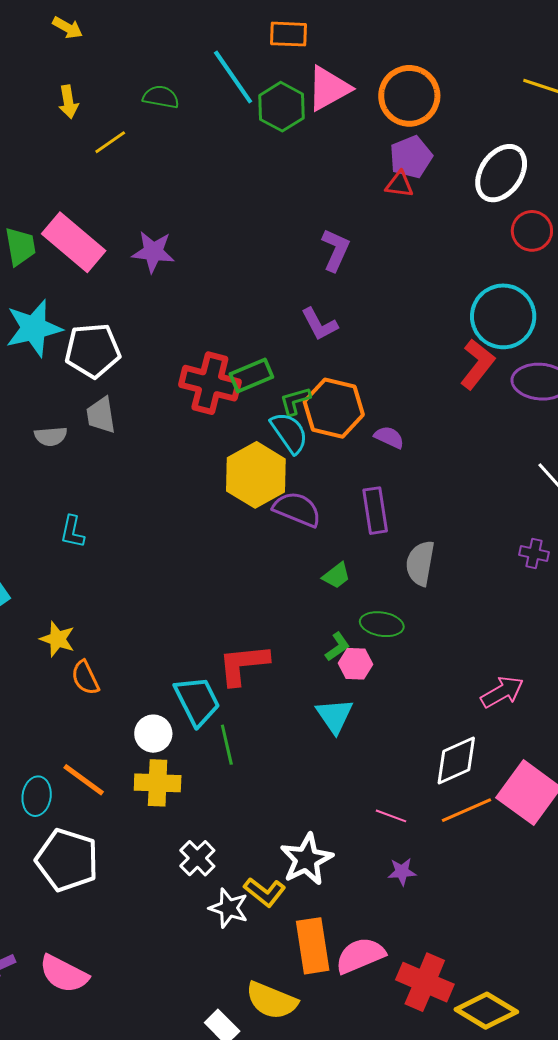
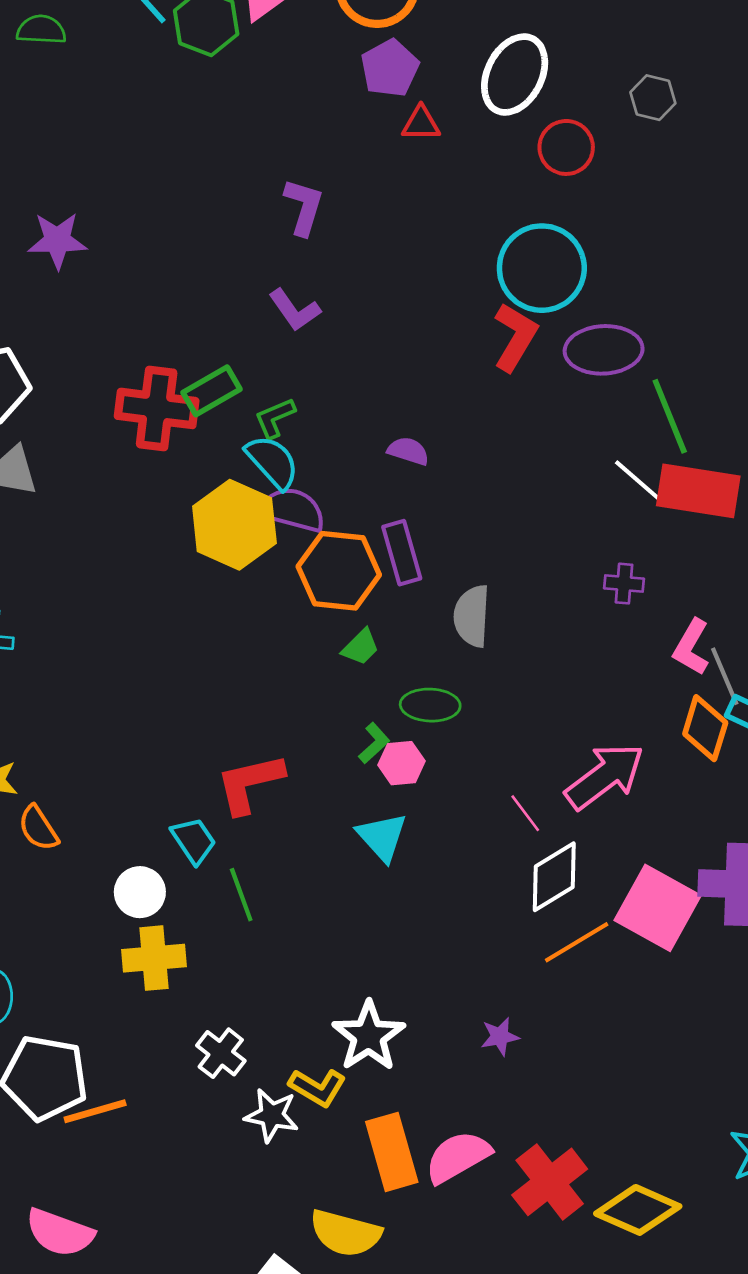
red triangle: (399, 184) -> (421, 123), moved
orange hexagon: (334, 408) -> (339, 571), moved
purple semicircle: (297, 509) -> (292, 510), moved
pink arrow: (502, 692) -> (605, 776), size x1.4
cyan trapezoid: (197, 701) -> (194, 841), size x0.7
orange line: (84, 780) -> (95, 1111), moved, turned -45
pink line: (391, 816) -> (525, 813), moved, turned 40
red cross: (425, 982) -> (550, 1182), turned 36

